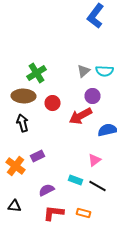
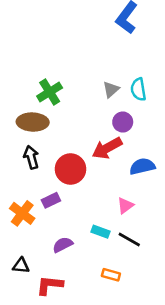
cyan semicircle: (104, 71) -> (138, 89), turned 78
red circle: (52, 103) -> (70, 169), moved, size x1.5
red L-shape: (54, 213) -> (50, 285), moved

